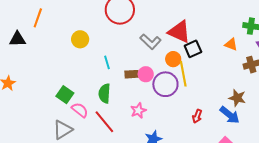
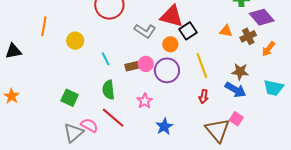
orange line: (38, 18) -> (44, 26), moved
orange triangle: (231, 44) -> (226, 31), moved
yellow line: (183, 74) -> (202, 66), moved
pink semicircle: (80, 110) -> (89, 125), moved

